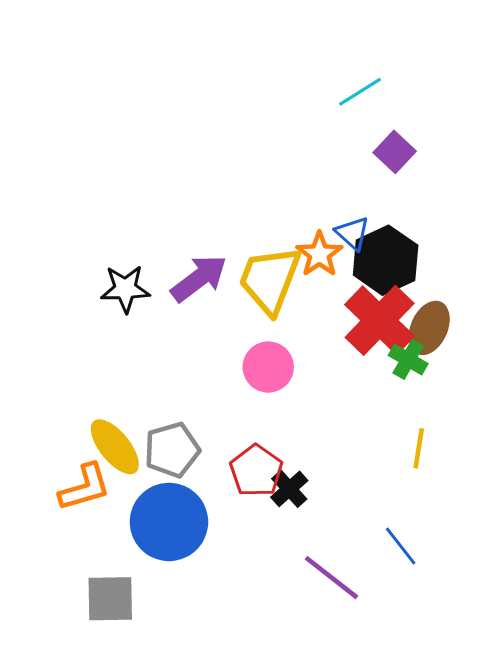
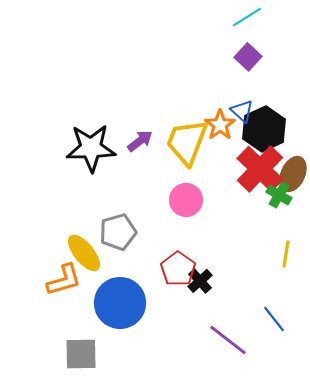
purple square: (395, 152) -> (248, 57), moved
purple arrow: (199, 278) -> (140, 141), size x0.7
black star: (125, 289) -> (91, 148), size x1.5
gray pentagon: (172, 450) -> (118, 232), moved

